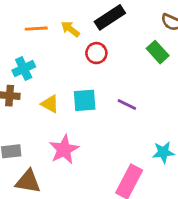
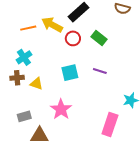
yellow arrow: (70, 29) -> (52, 25), size x1.5
green rectangle: (158, 52) -> (99, 38), moved
yellow triangle: (50, 104) -> (36, 84), moved

